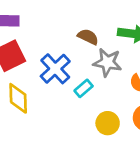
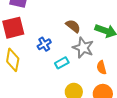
blue cross: (55, 69) -> (44, 44), size x0.6

